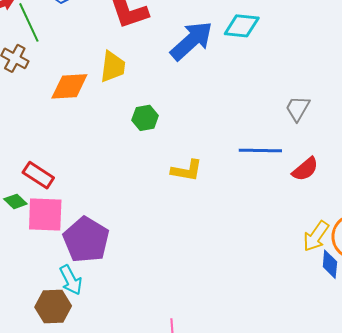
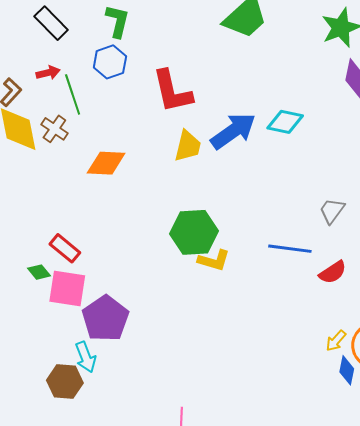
yellow trapezoid: (113, 67) -> (188, 146), moved
green hexagon: (145, 118) -> (194, 232), moved, size x1.8
yellow arrow: (316, 236) -> (336, 341), size x0.7

